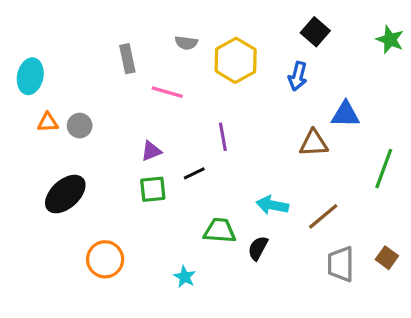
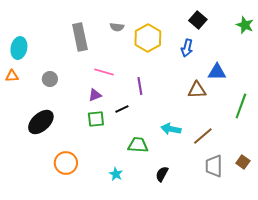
gray rectangle: (127, 59) -> (80, 37), size x1.5
pink line: (167, 92) -> (104, 72), moved
orange triangle: (48, 122) -> (12, 76), moved
black semicircle: (258, 248) -> (162, 174), moved

